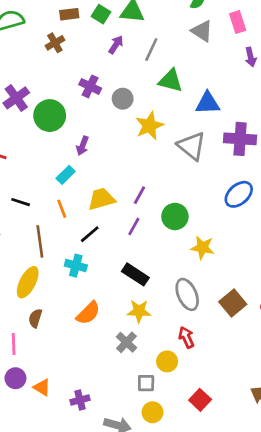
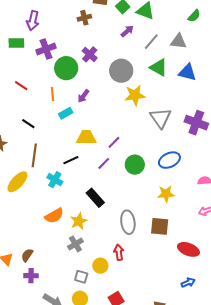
gray triangle: (202, 31) -> (178, 41), moved, turned -42
purple cross: (90, 86) -> (90, 54), moved
gray circle: (123, 99) -> (121, 71), size x1.5
blue triangle: (208, 103) -> (187, 72), moved
blue ellipse: (239, 194) -> (169, 160), moved
orange line: (62, 209) -> (52, 94), moved
yellow star: (202, 248) -> (166, 194), moved, turned -30
brown square: (233, 303) -> (160, 226), moved, turned 30
yellow star: (139, 311) -> (79, 221), moved, turned 30
brown semicircle: (35, 318) -> (27, 255), moved

